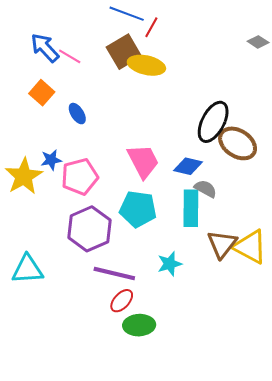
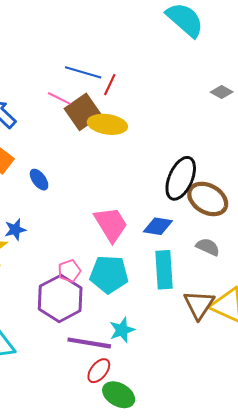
pink line: (70, 56) -> (59, 98), moved
pink pentagon: (80, 177) -> (69, 271), moved, size x0.6
gray semicircle: (205, 189) -> (208, 247), moved
cyan star: (170, 264) -> (122, 330), moved
green ellipse: (139, 325) -> (119, 395), turned 36

